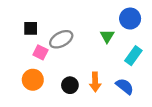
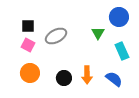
pink square: (40, 52) -> (28, 45), moved
cyan rectangle: (133, 56) -> (122, 51), turned -60

